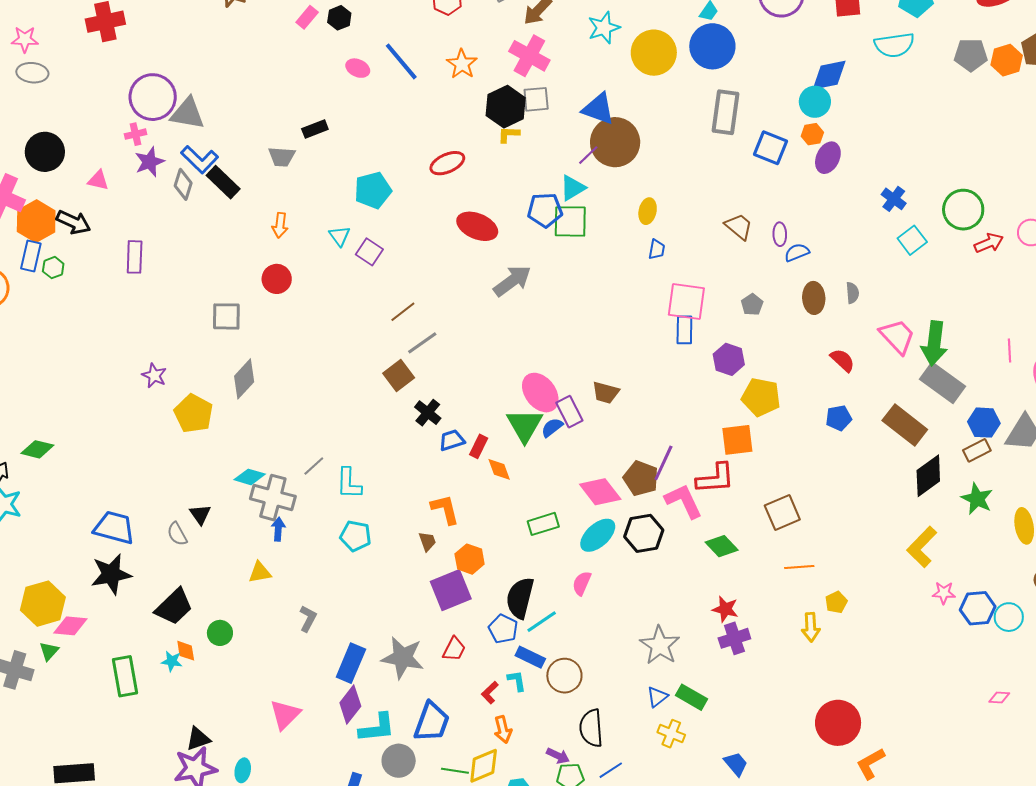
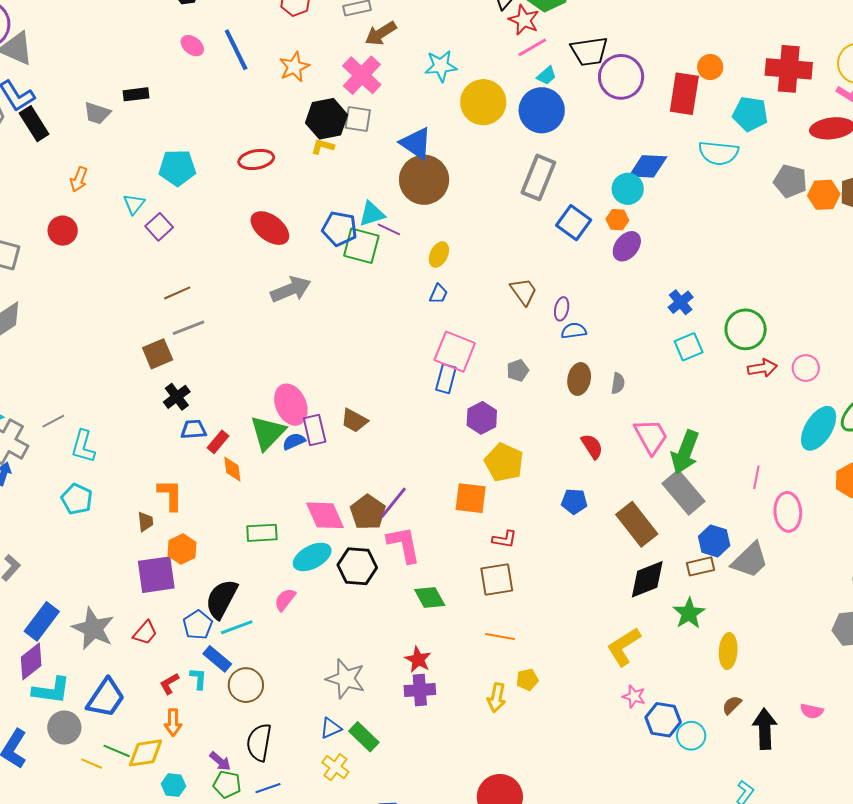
purple line: (588, 155) -> (389, 229), moved, turned 55
red L-shape: (715, 478) -> (504, 539), moved, size x0.6
gray star: (660, 645) -> (346, 679), turned -30

